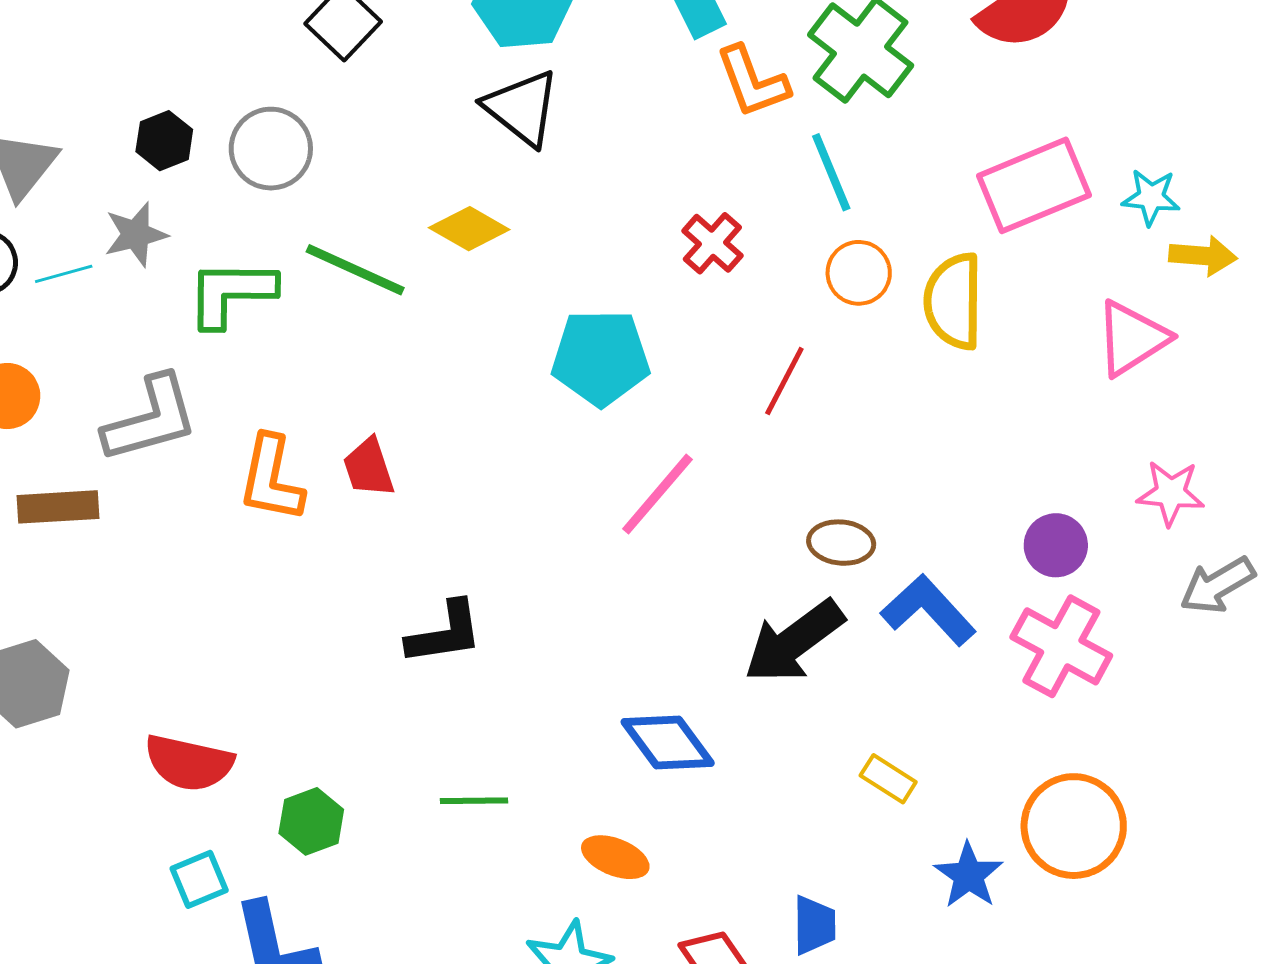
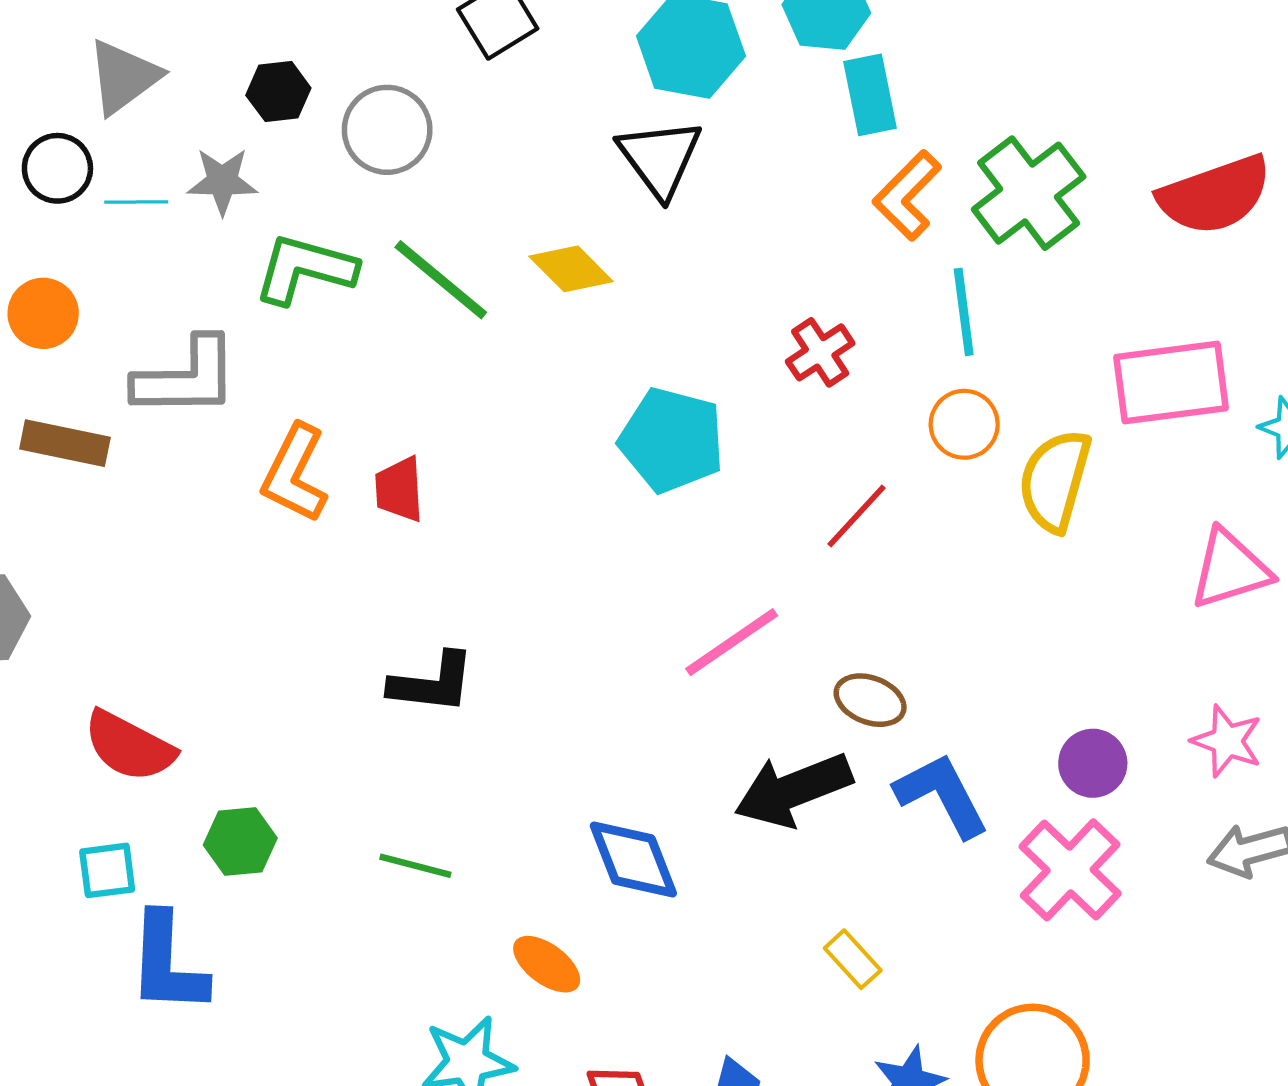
orange L-shape: (752, 82) -> (907, 195), turned 50
pink line: (657, 494) -> (732, 642), moved

